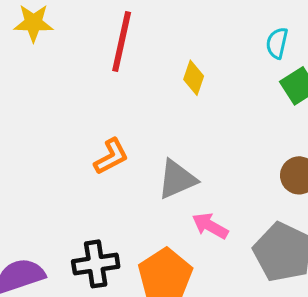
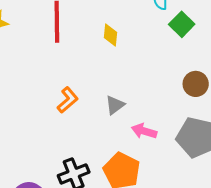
gray triangle: (177, 179) -> (115, 105), size x0.7

